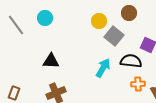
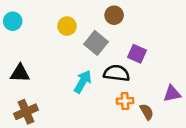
yellow circle: (99, 21) -> (67, 26), moved

